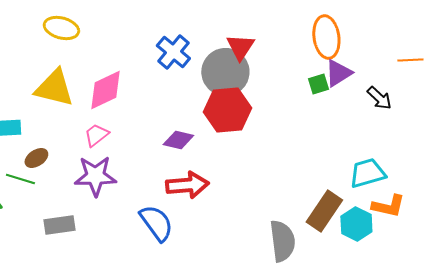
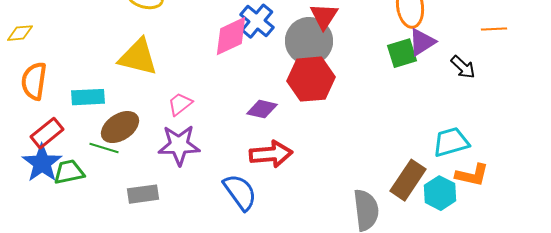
green square: (318, 84) -> (402, 53), size x1.4
pink diamond: (105, 90) -> (231, 36), moved
brown ellipse: (36, 158) -> (120, 127), size x1.6

